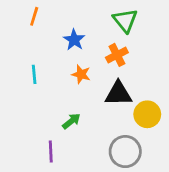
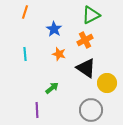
green triangle: (125, 20) -> (91, 15), turned 42
black triangle: (118, 94) -> (86, 68), turned 35

